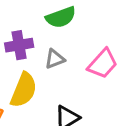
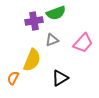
purple cross: (19, 45) -> (34, 21), moved

